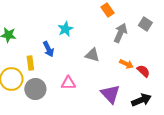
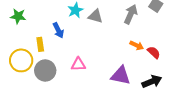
gray triangle: (92, 55) -> (95, 16), moved
purple triangle: (110, 94) -> (121, 76), turned -35

